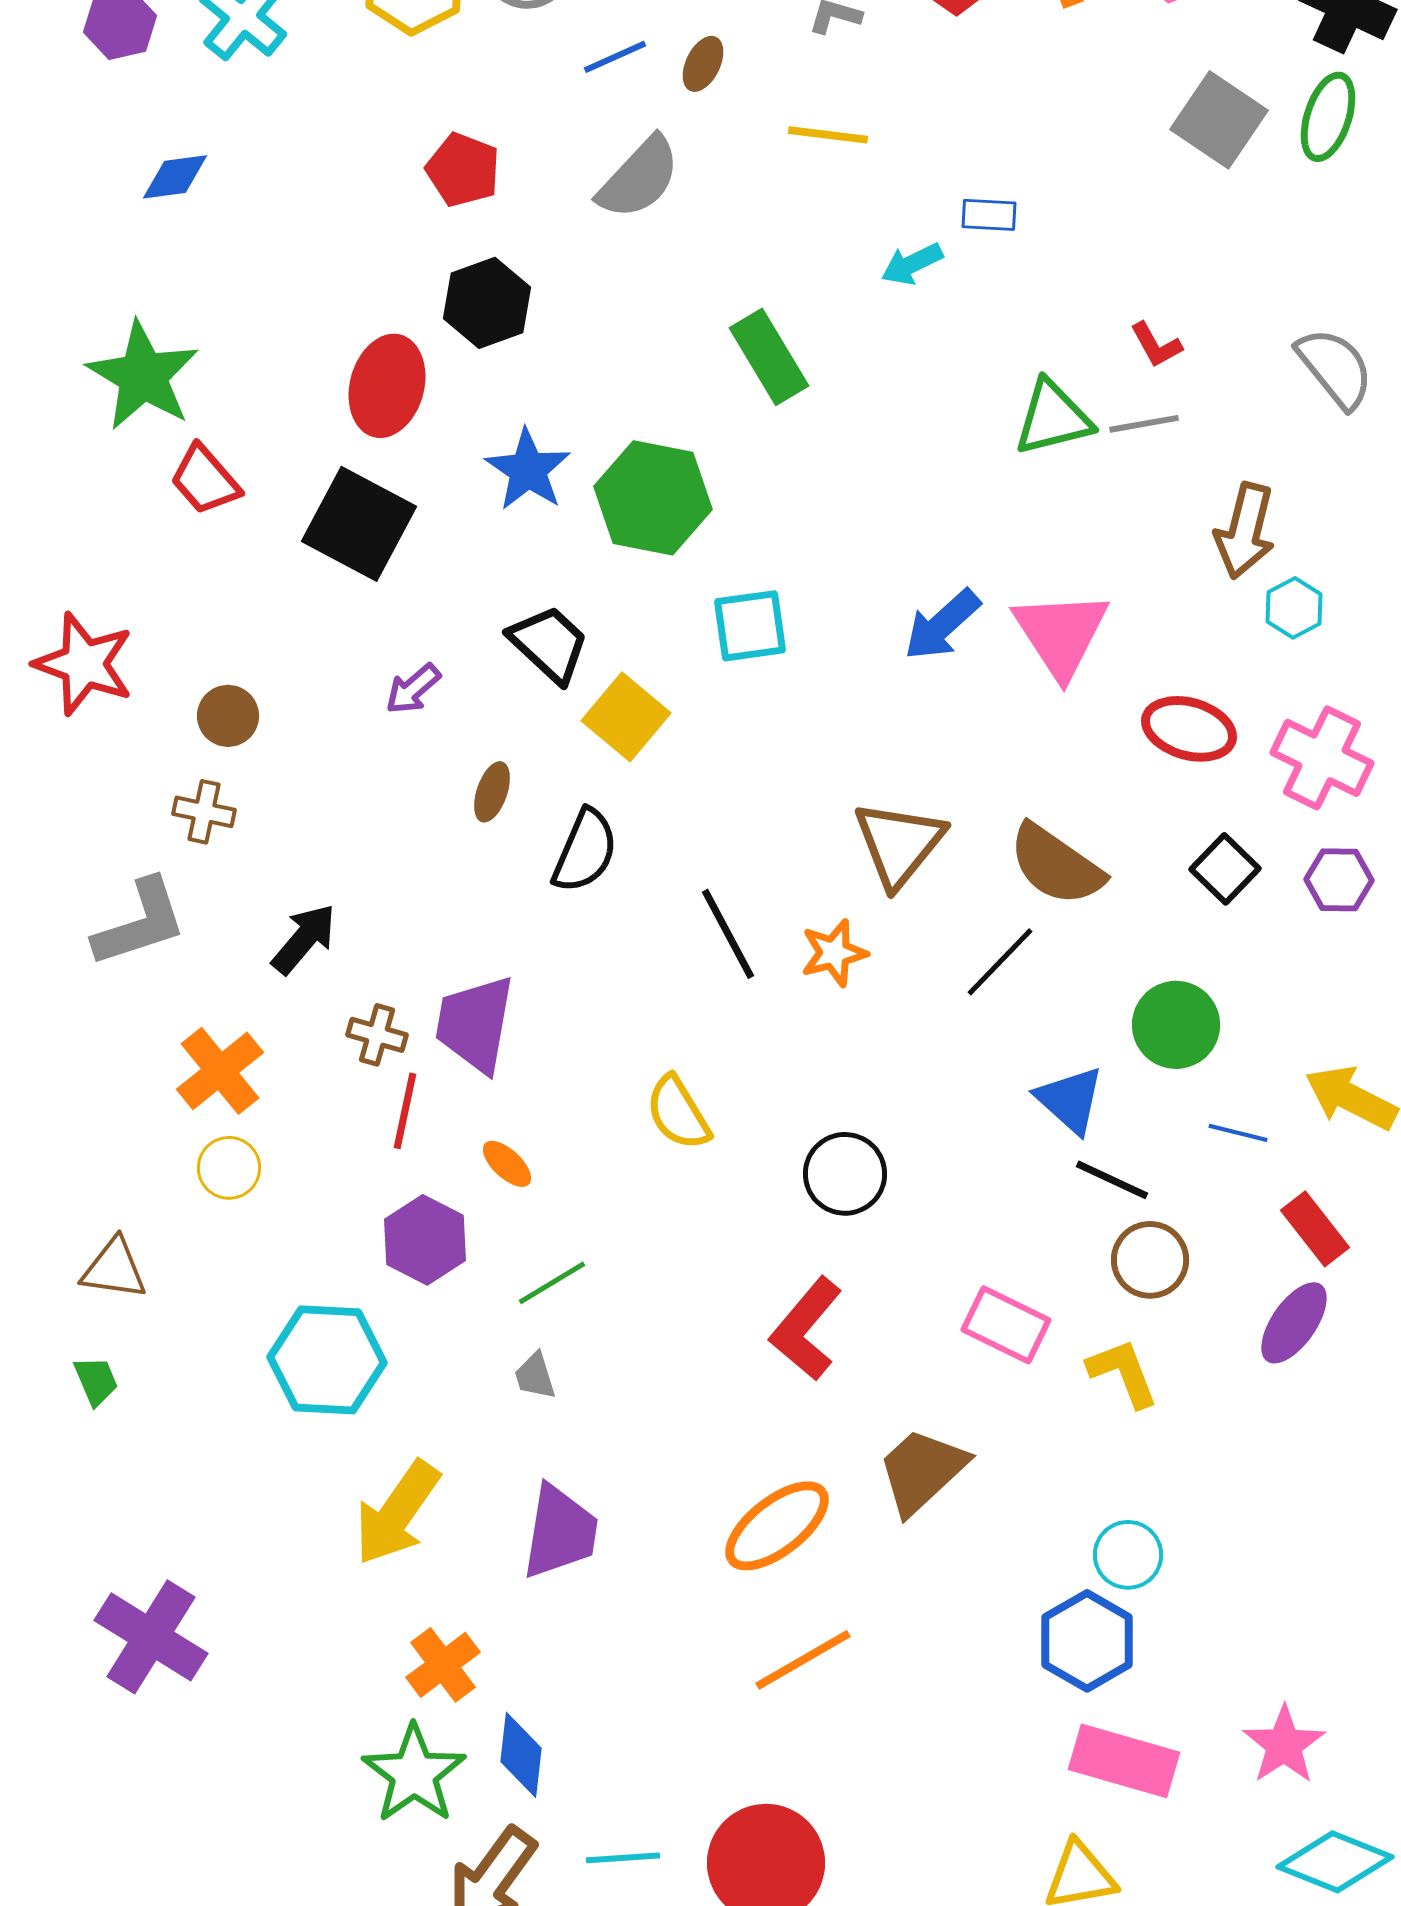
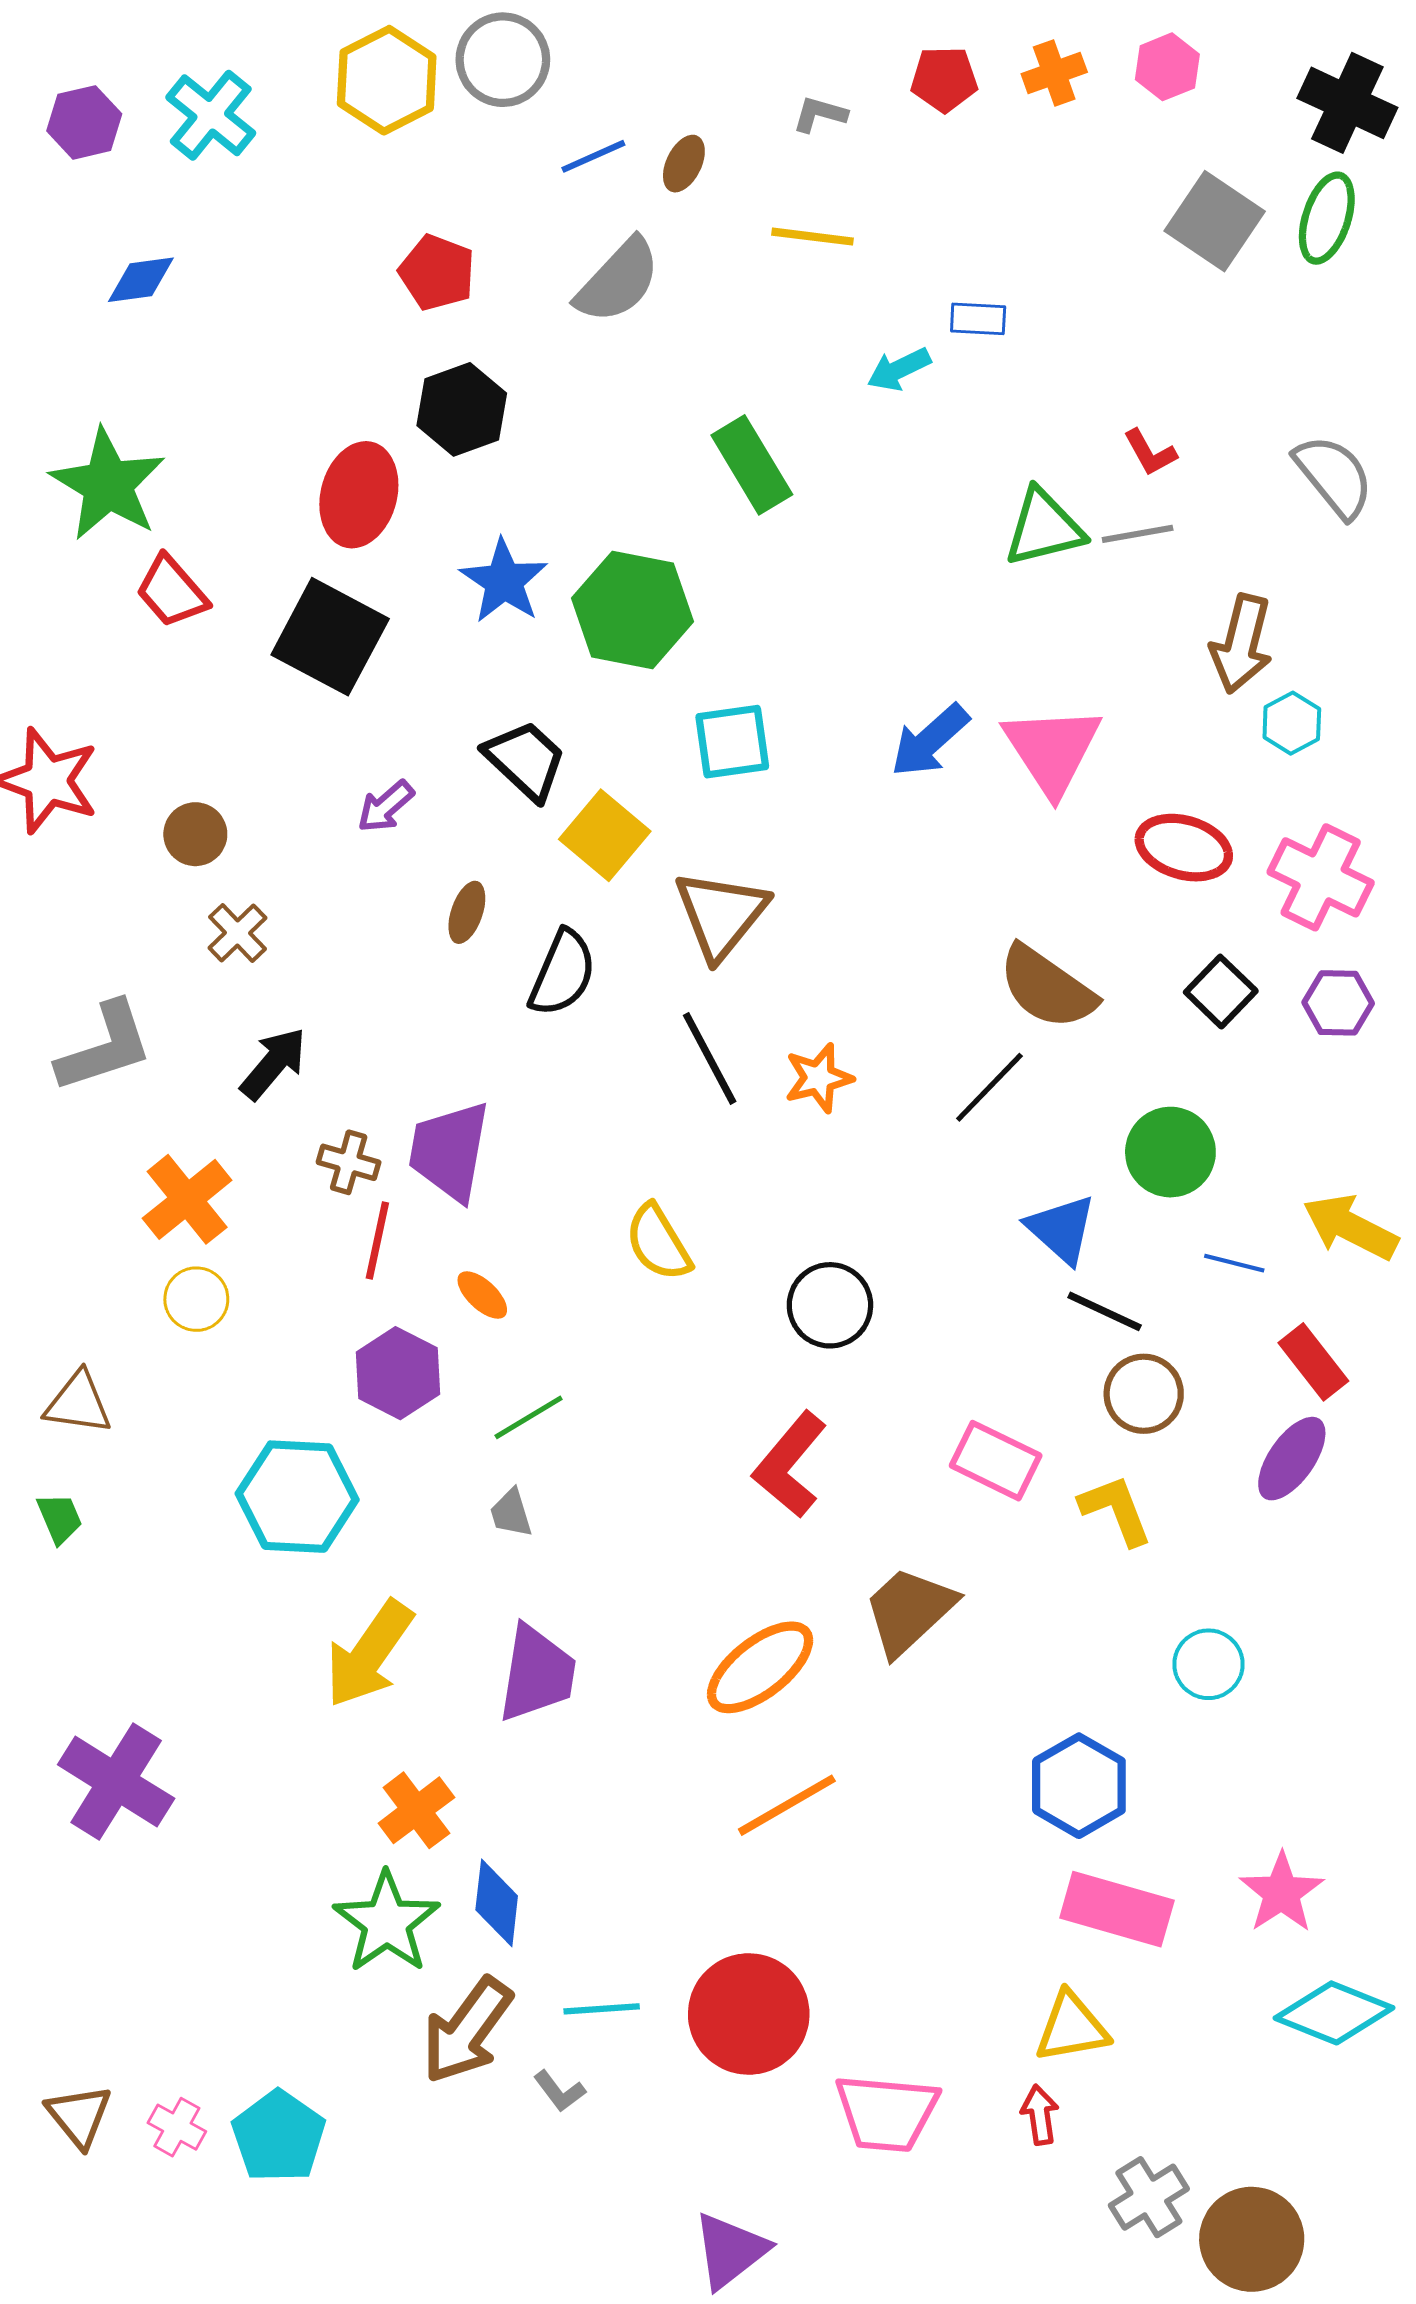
brown cross: (204, 812) -> (237, 933), moved, turned 34
brown triangle: (899, 844) -> (721, 914), moved
cyan circle: (1128, 1555) -> (1208, 1664), moved

